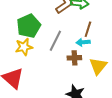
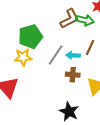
cyan arrow: (83, 42) -> (73, 55), moved

